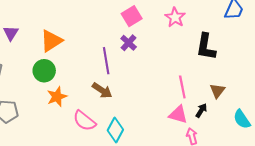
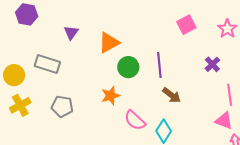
purple cross: (129, 43) -> (212, 64), moved
green circle: (44, 71) -> (128, 67), moved
brown arrow: (102, 90) -> (172, 95), moved

